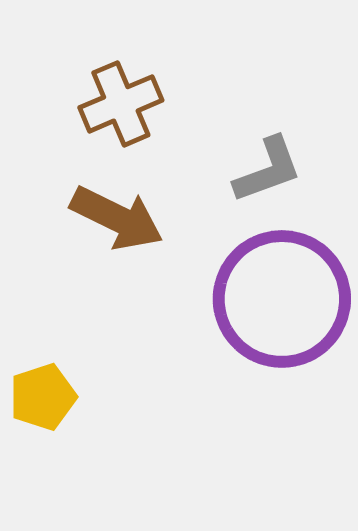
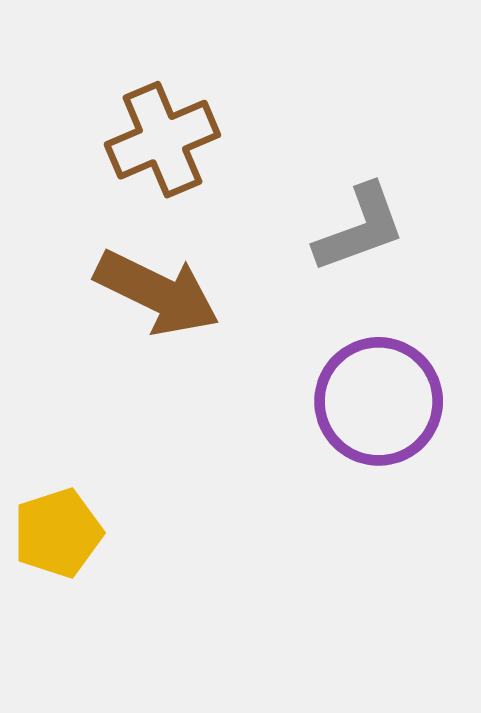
purple circle: (282, 299) -> (379, 401), size x0.7

